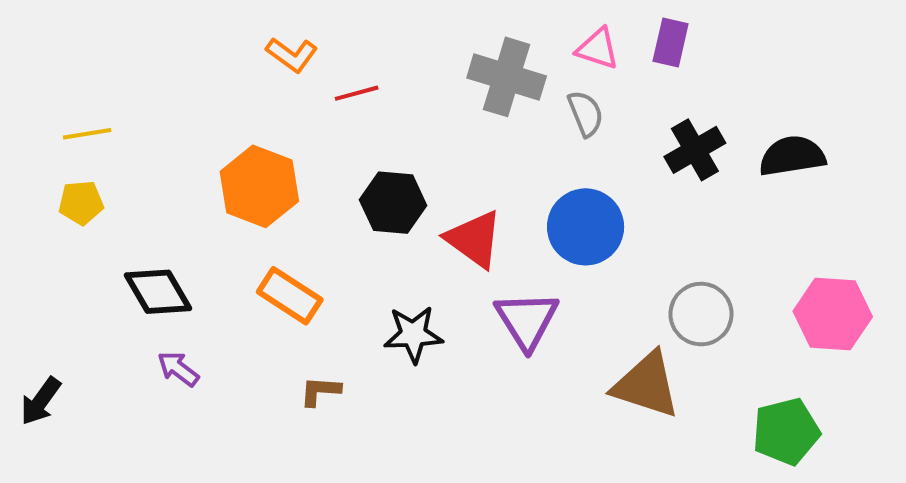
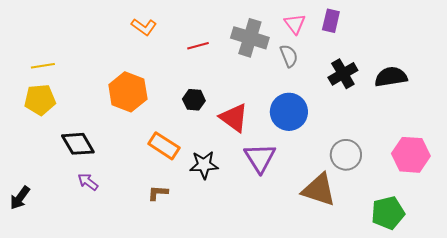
pink triangle: (598, 49) -> (295, 24), turned 35
red line: (357, 93) -> (198, 46), moved
yellow pentagon: (81, 203) -> (40, 100), size x1.4
black hexagon: (393, 203) -> (194, 100), size x0.7
orange rectangle: (290, 296) -> (164, 146), moved

